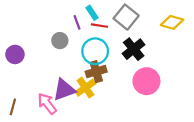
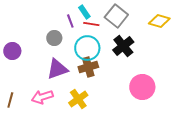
pink circle: (146, 81) -> (142, 87), moved
yellow cross: (86, 88) -> (78, 99), moved
purple triangle: (64, 90) -> (57, 69), moved
pink arrow: (47, 104) -> (42, 97), turned -70

